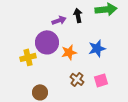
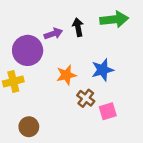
purple circle: (47, 42) -> (28, 50), moved
brown cross: (77, 79) -> (86, 98), moved

